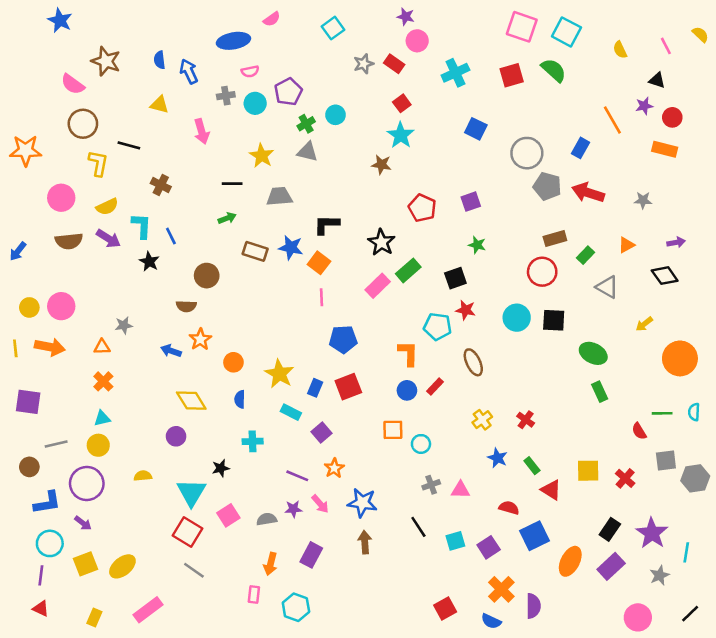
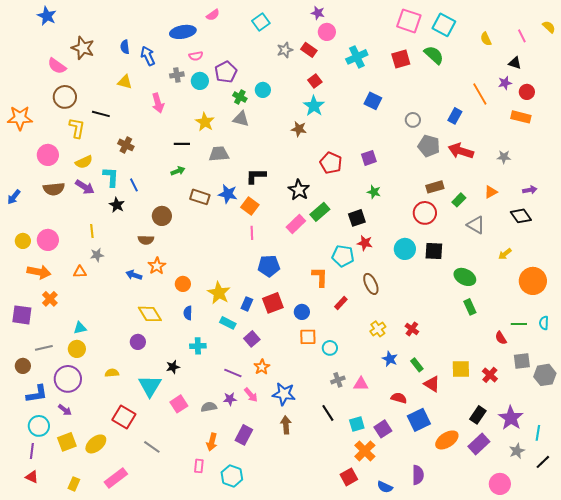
green cross: (306, 124) -> (240, 97), turned -32
gray circle: (527, 153) -> (413, 120), size x0.6
yellow line: (15, 348) -> (92, 231), moved
orange cross: (103, 381) -> (50, 299), moved
blue circle: (407, 390) -> (302, 312), moved
red square: (188, 532) -> (124, 417), moved
orange ellipse: (570, 561) -> (447, 440), turned 30
orange cross: (501, 589) -> (365, 451), moved
black line: (690, 614) -> (543, 462), moved

